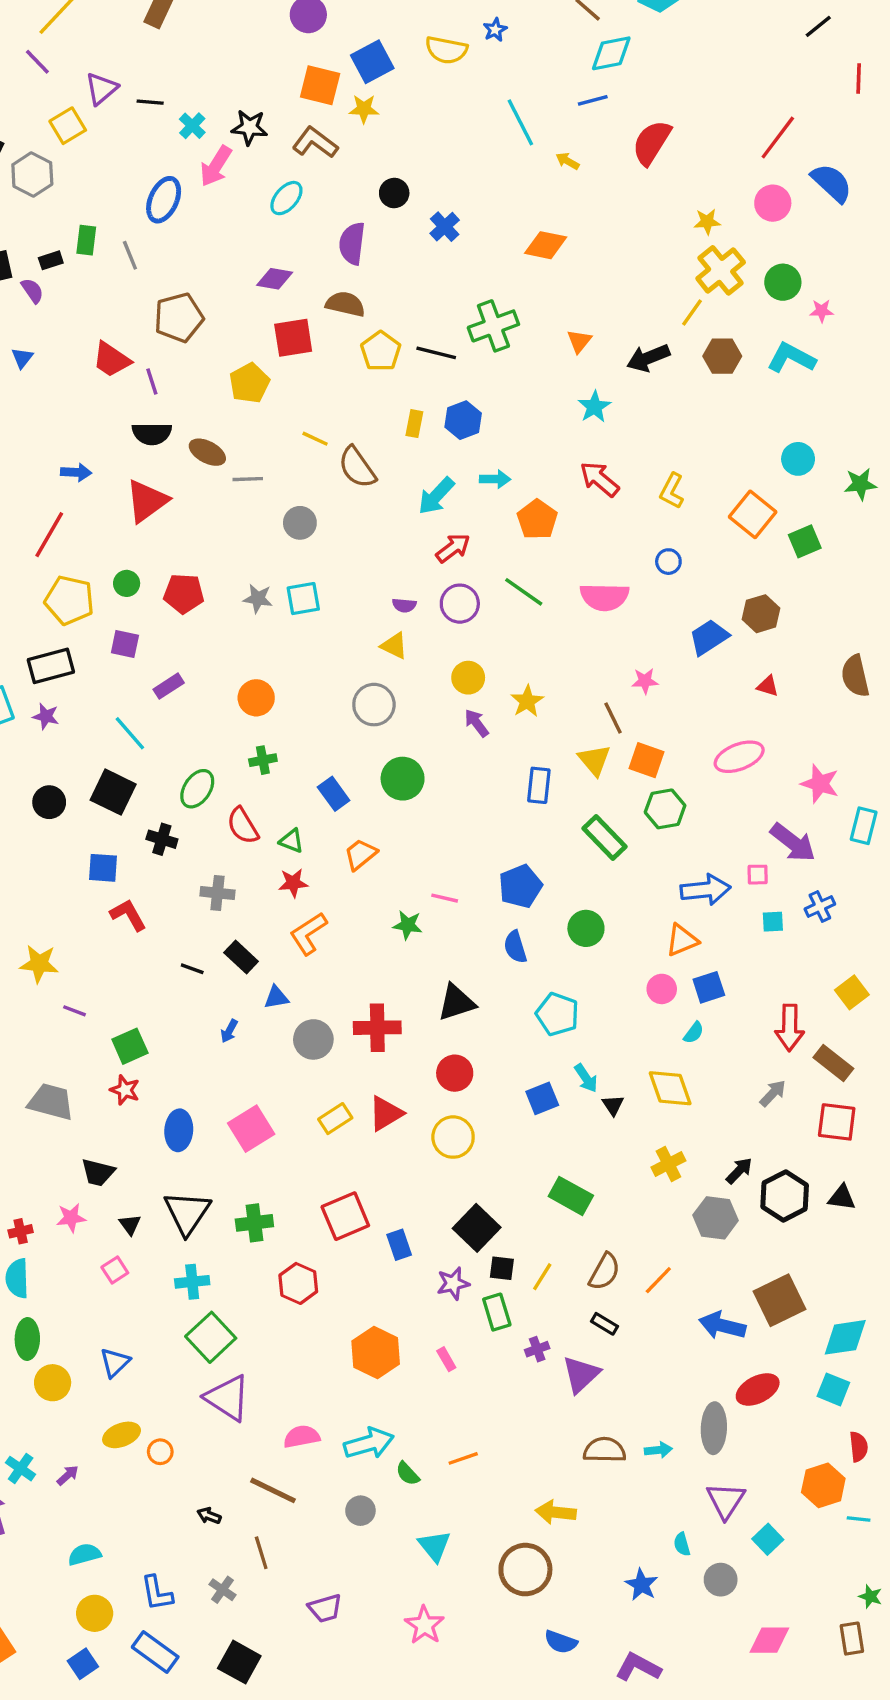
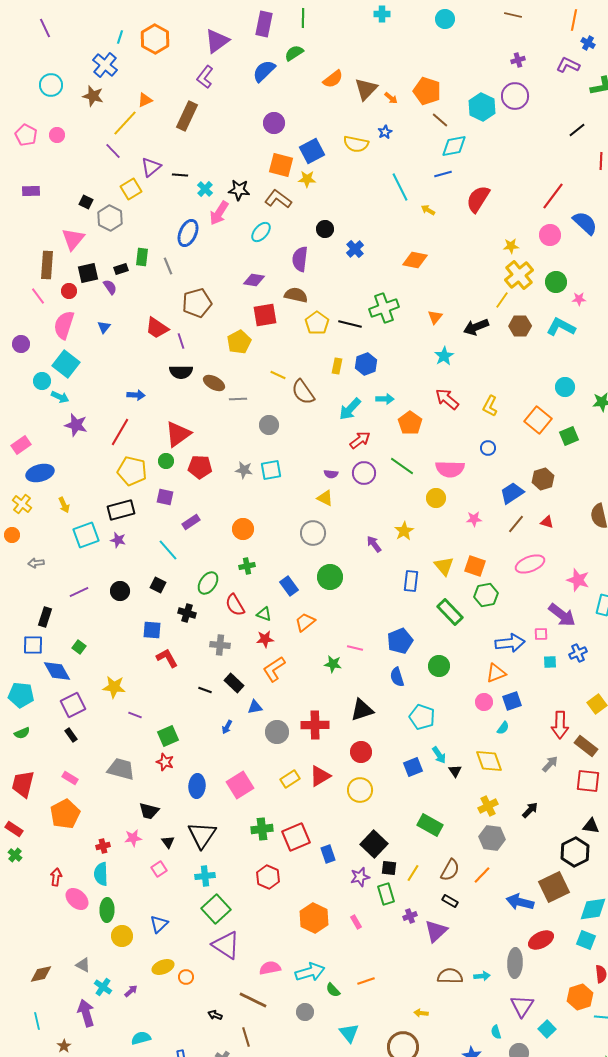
red triangle: (147, 501) -> (178, 434), moved
yellow circle: (468, 678) -> (436, 498), moved
brown line: (613, 718) -> (516, 524), moved, turned 66
black square: (113, 792) -> (158, 585), size x0.6
black hexagon: (785, 1196) -> (575, 852), moved
gray hexagon: (716, 1218) -> (492, 838), moved
green cross: (254, 1223) -> (262, 829), moved
yellow arrow: (556, 1512) -> (421, 1013), size x0.6

